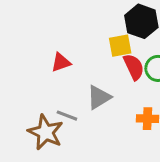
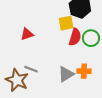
red semicircle: (134, 67) -> (75, 37), turned 42
gray triangle: (99, 97) -> (66, 74), moved

